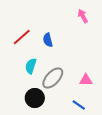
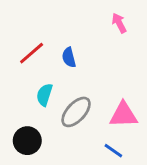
pink triangle: (86, 80) -> (123, 115), size x1.5
black circle: (35, 98) -> (27, 141), moved

